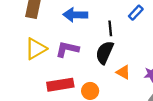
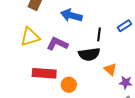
black semicircle: (105, 53) -> (89, 54), turned -135
orange triangle: (123, 72) -> (110, 69), moved

